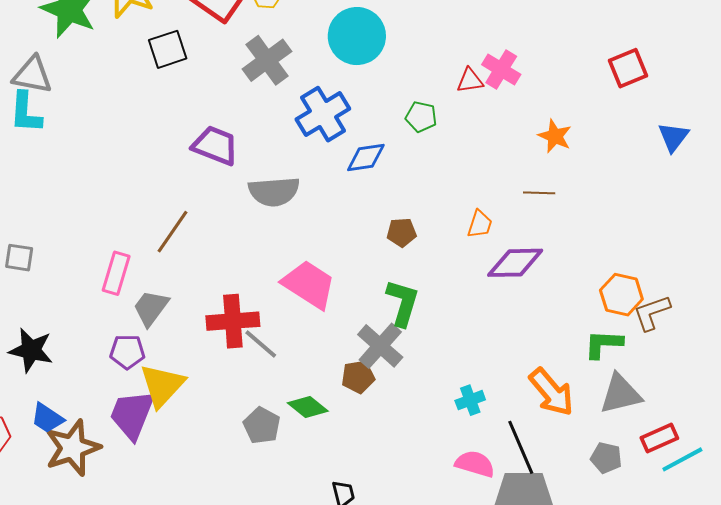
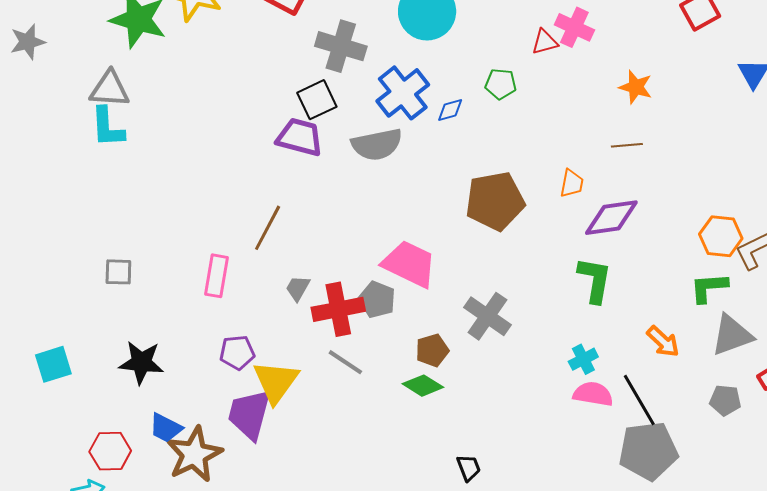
black square: (168, 49) -> (317, 100), moved
gray cross: (267, 60) -> (341, 46), turned -30
blue diamond: (366, 157) -> (450, 110), moved, size x0.7
gray semicircle: (274, 192) -> (377, 144), moved
brown pentagon: (402, 232) -> (495, 201), size x2.0
green L-shape: (403, 303) -> (595, 280), moved
gray trapezoid: (151, 308) -> (298, 288), moved, size x0.7
gray line: (261, 344) -> (345, 362), moved
brown pentagon: (358, 377) -> (432, 350), moved
orange arrow: (551, 392) -> (663, 342), size x0.7
gray pentagon: (262, 425) -> (377, 300), moved
pink semicircle: (475, 464) -> (593, 394), moved

